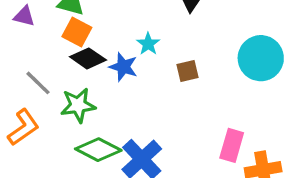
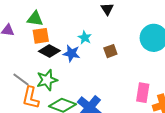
orange square: (77, 32) -> (41, 36), turned -30
gray line: (38, 83) -> (21, 80), moved
orange L-shape: (23, 127) -> (31, 98), moved, turned 145

